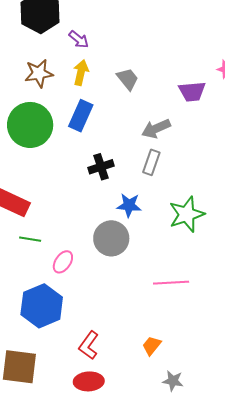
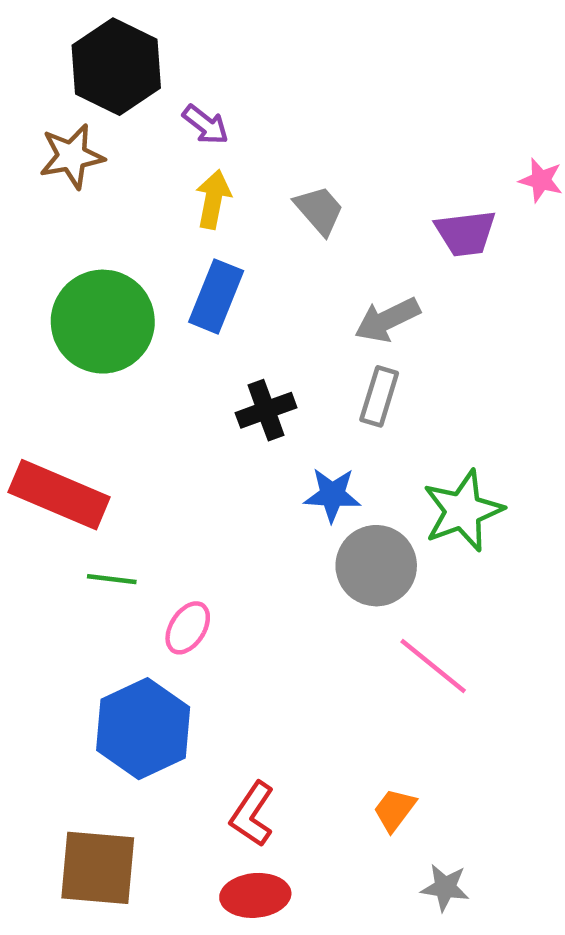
brown star: (39, 73) -> (72, 156), moved
gray circle: (111, 238) -> (376, 566), moved
pink line: (171, 283) -> (433, 666), turned 44

